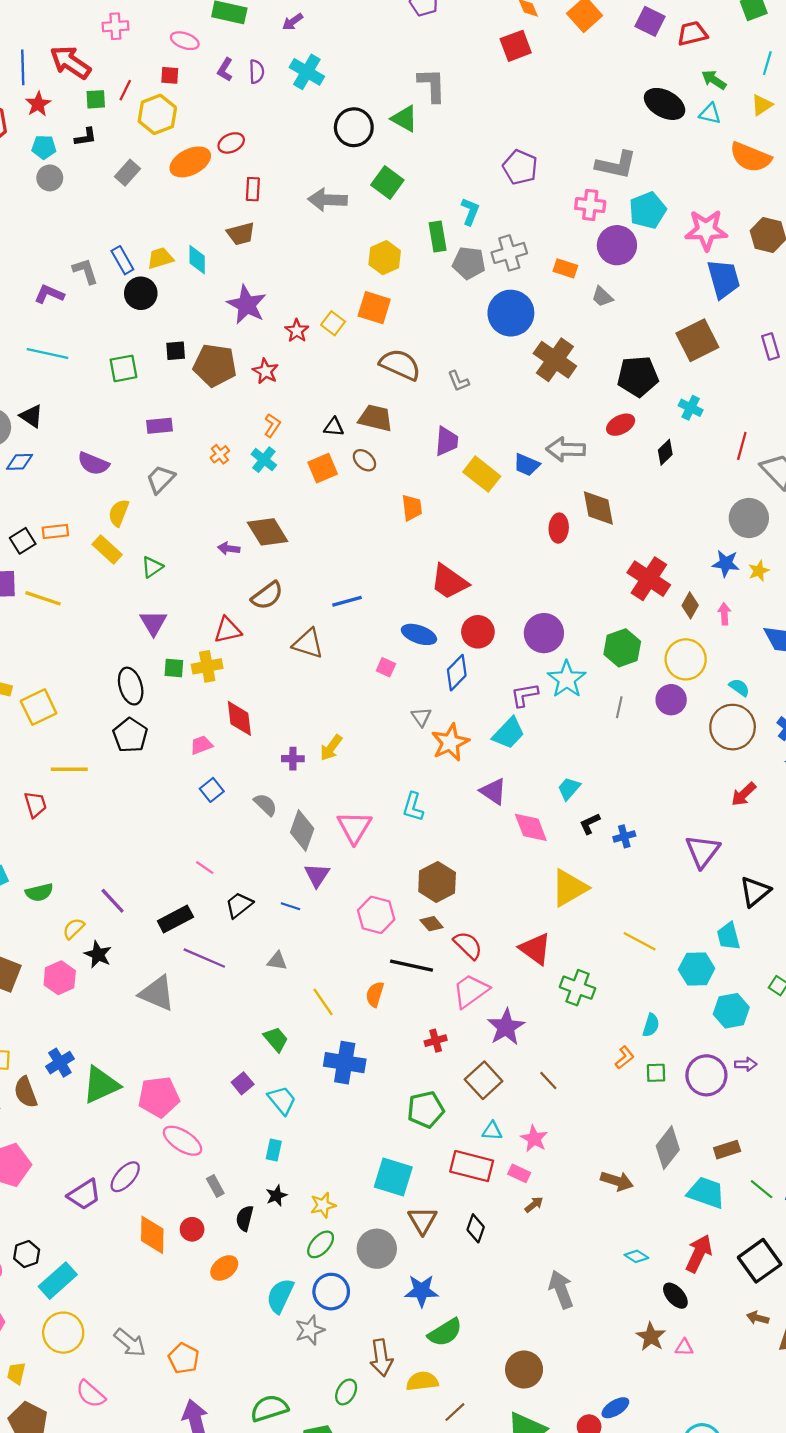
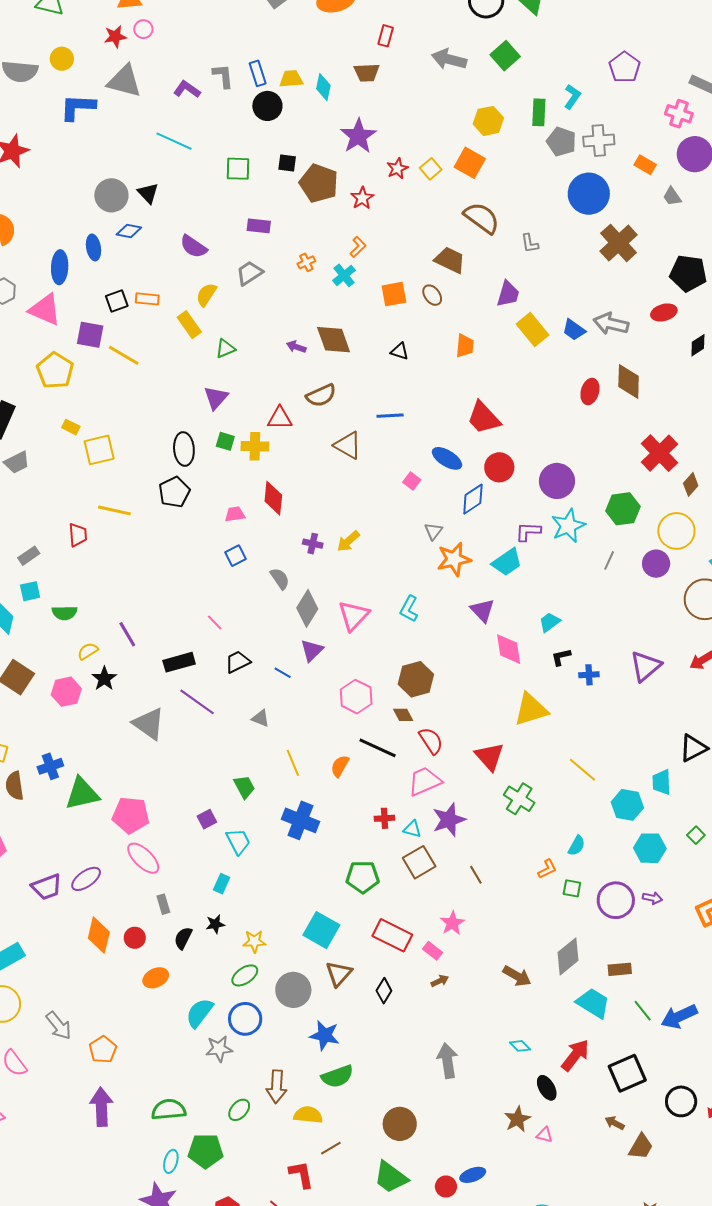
black triangle: (334, 427) -> (400, 351), moved
purple triangle: (703, 851) -> (646, 666), moved
cyan triangle: (492, 1131) -> (412, 829), moved

